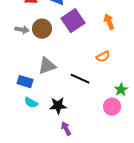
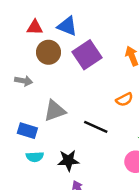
brown circle: (42, 29) -> (48, 52), moved
gray arrow: (22, 30) -> (24, 81), moved
cyan semicircle: (31, 103) -> (35, 157), turned -32

